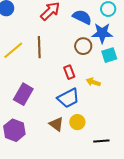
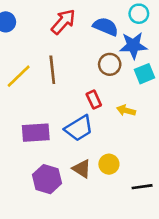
purple rectangle: (23, 94) -> (36, 133), turned 60
blue trapezoid: (68, 98) -> (79, 128), moved
purple hexagon: (14, 130) -> (47, 179), moved

